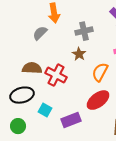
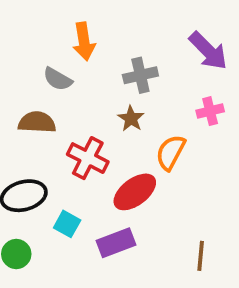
gray semicircle: (40, 33) -> (58, 79), turned -105
brown semicircle: (32, 68) -> (37, 122), moved
red ellipse: (98, 100) -> (135, 192), moved

